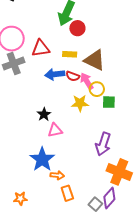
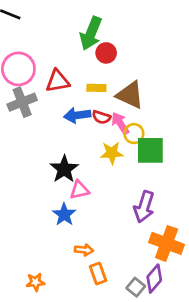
green square: (109, 102) -> (150, 150), size x1.6
black star: (44, 114) -> (64, 169), size x1.5
blue star: (42, 159) -> (64, 214), moved, size x0.7

